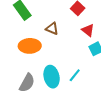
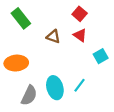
red triangle: (88, 30) -> (80, 35), moved
orange ellipse: (30, 46) -> (16, 63), moved

